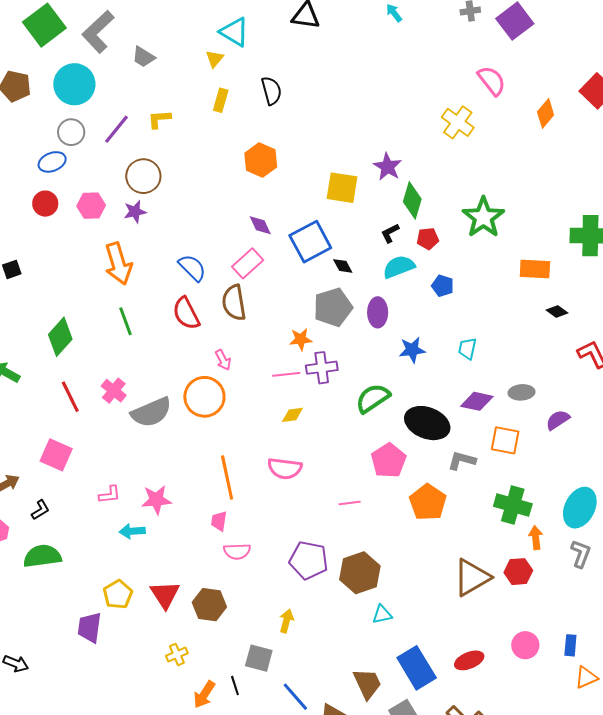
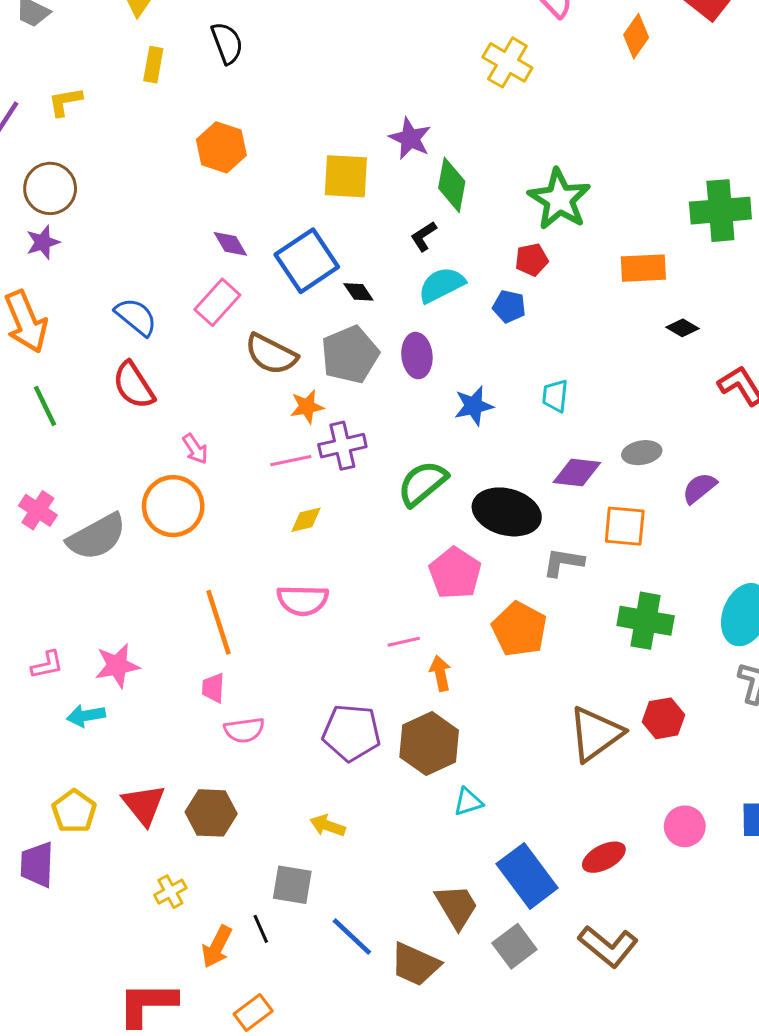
red pentagon: (428, 239) -> (532, 260), moved
brown semicircle: (234, 303) -> (271, 354), moved, turned -48
orange arrow: (536, 538) -> (440, 673), moved
yellow arrow: (286, 621) -> (328, 826), turned -80

